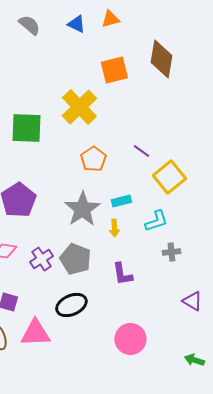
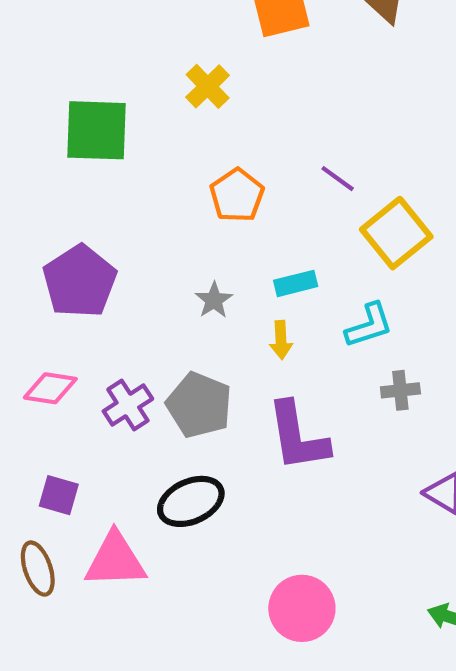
yellow cross: (79, 107) -> (208, 86), size x0.6
gray star: (82, 209) -> (214, 300), size x0.5
purple L-shape: (122, 274) -> (298, 436), size x1.5
pink circle: (130, 339) -> (302, 608), moved

